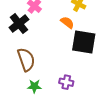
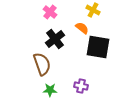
black cross: (19, 24) -> (55, 39), moved

